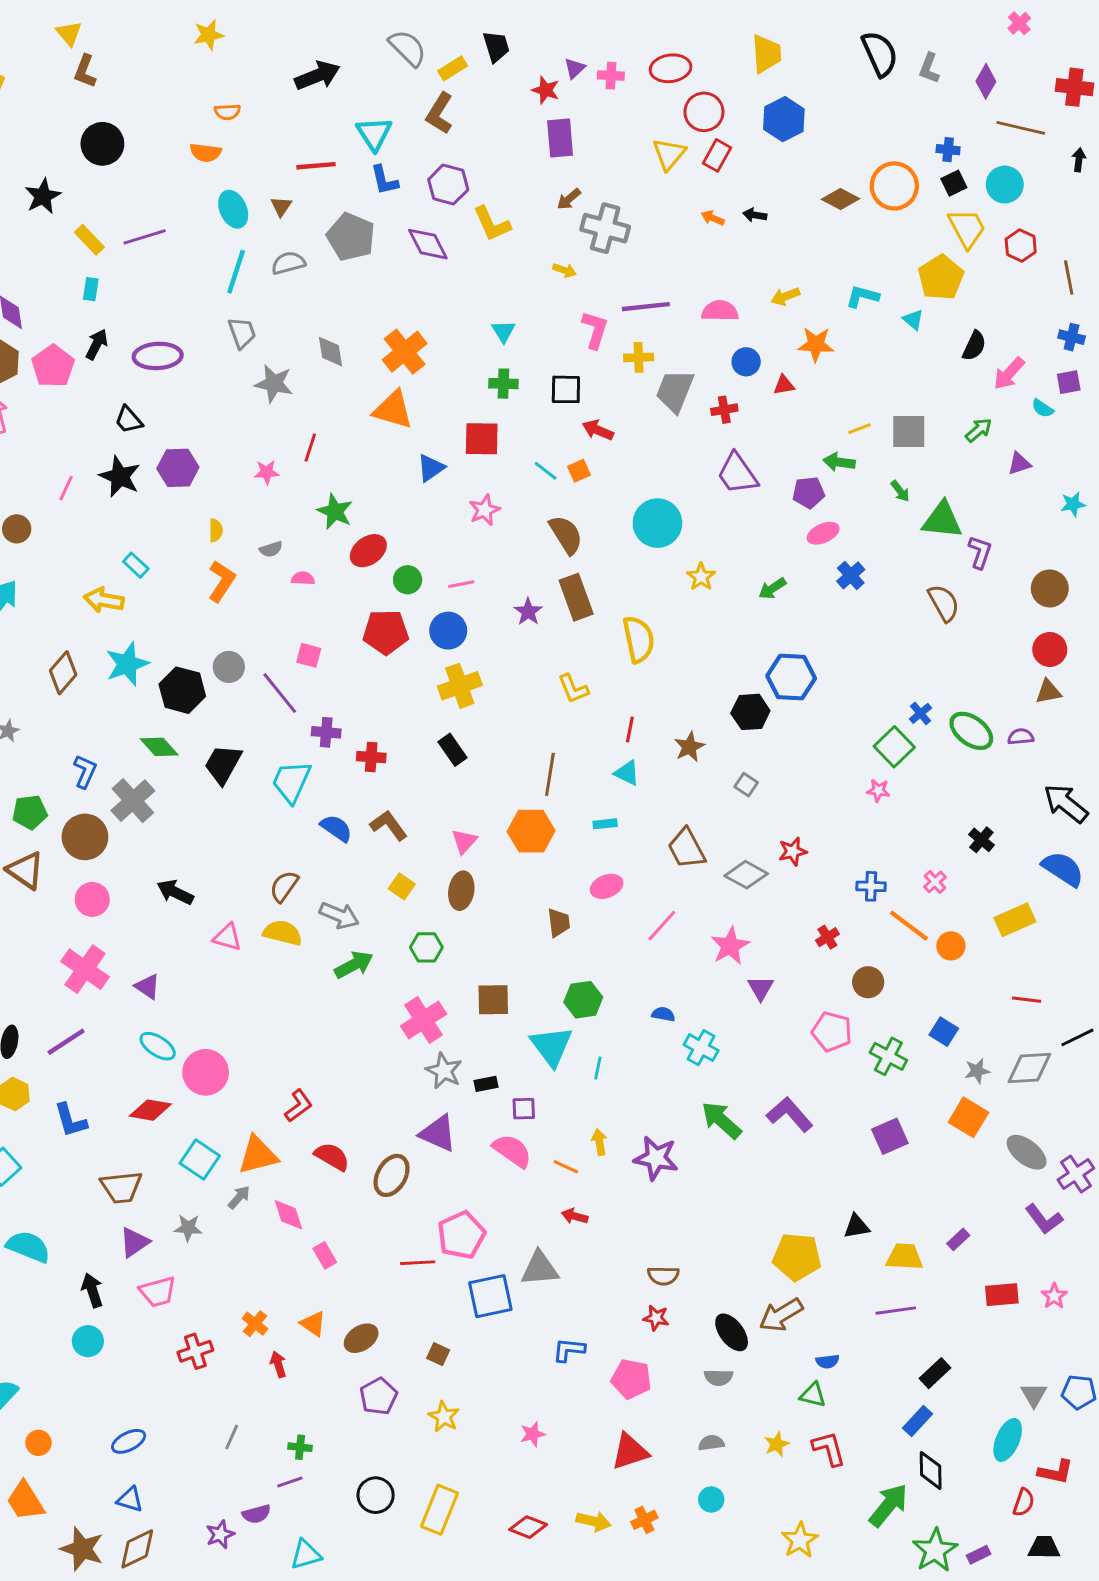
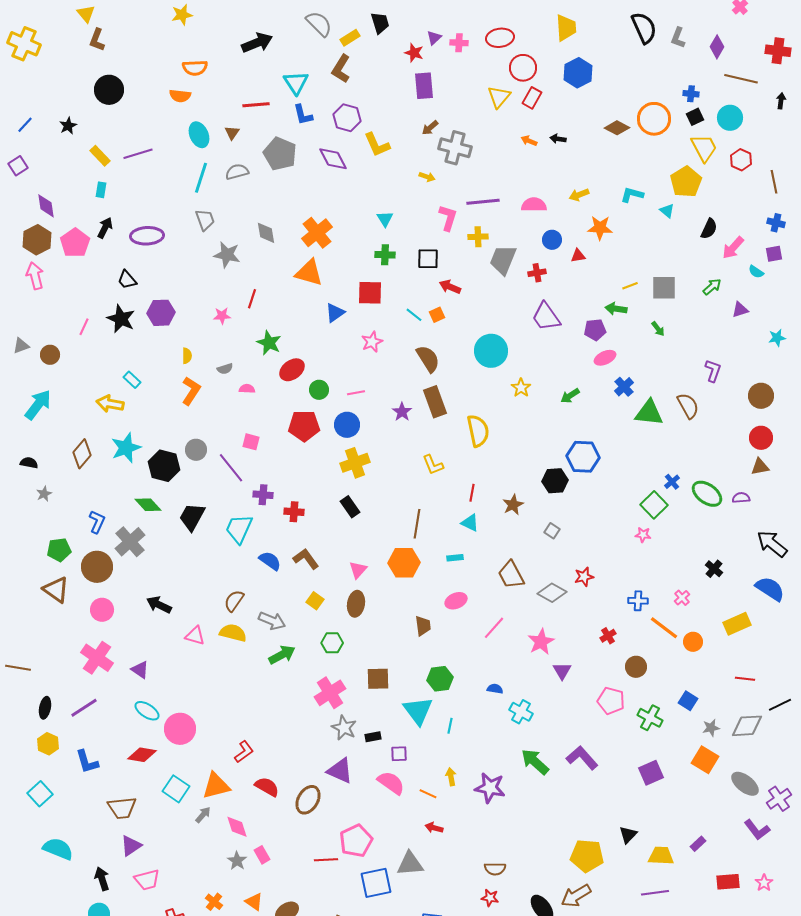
orange semicircle: (227, 112) -> (195, 68), size x1.4
black star: (43, 196) -> (68, 126), size x0.7
green triangle: (942, 520) -> (649, 413), moved
black triangle: (857, 1226) -> (628, 835), turned -36
gray star: (188, 1228) -> (237, 861), moved, turned 30

